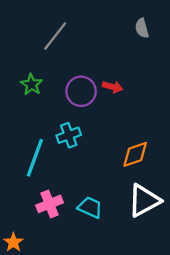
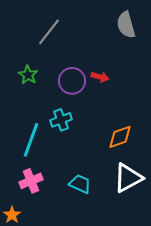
gray semicircle: (142, 28) -> (126, 25), size x1.5
pink cross: (50, 204) -> (31, 181), moved

